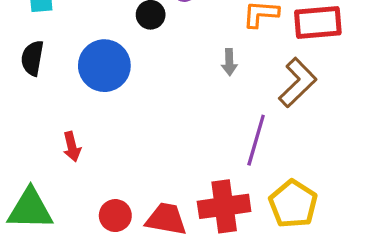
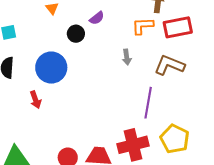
brown L-shape: (298, 83) -> (169, 65), turned -108
red arrow: (72, 147) -> (36, 100), moved

